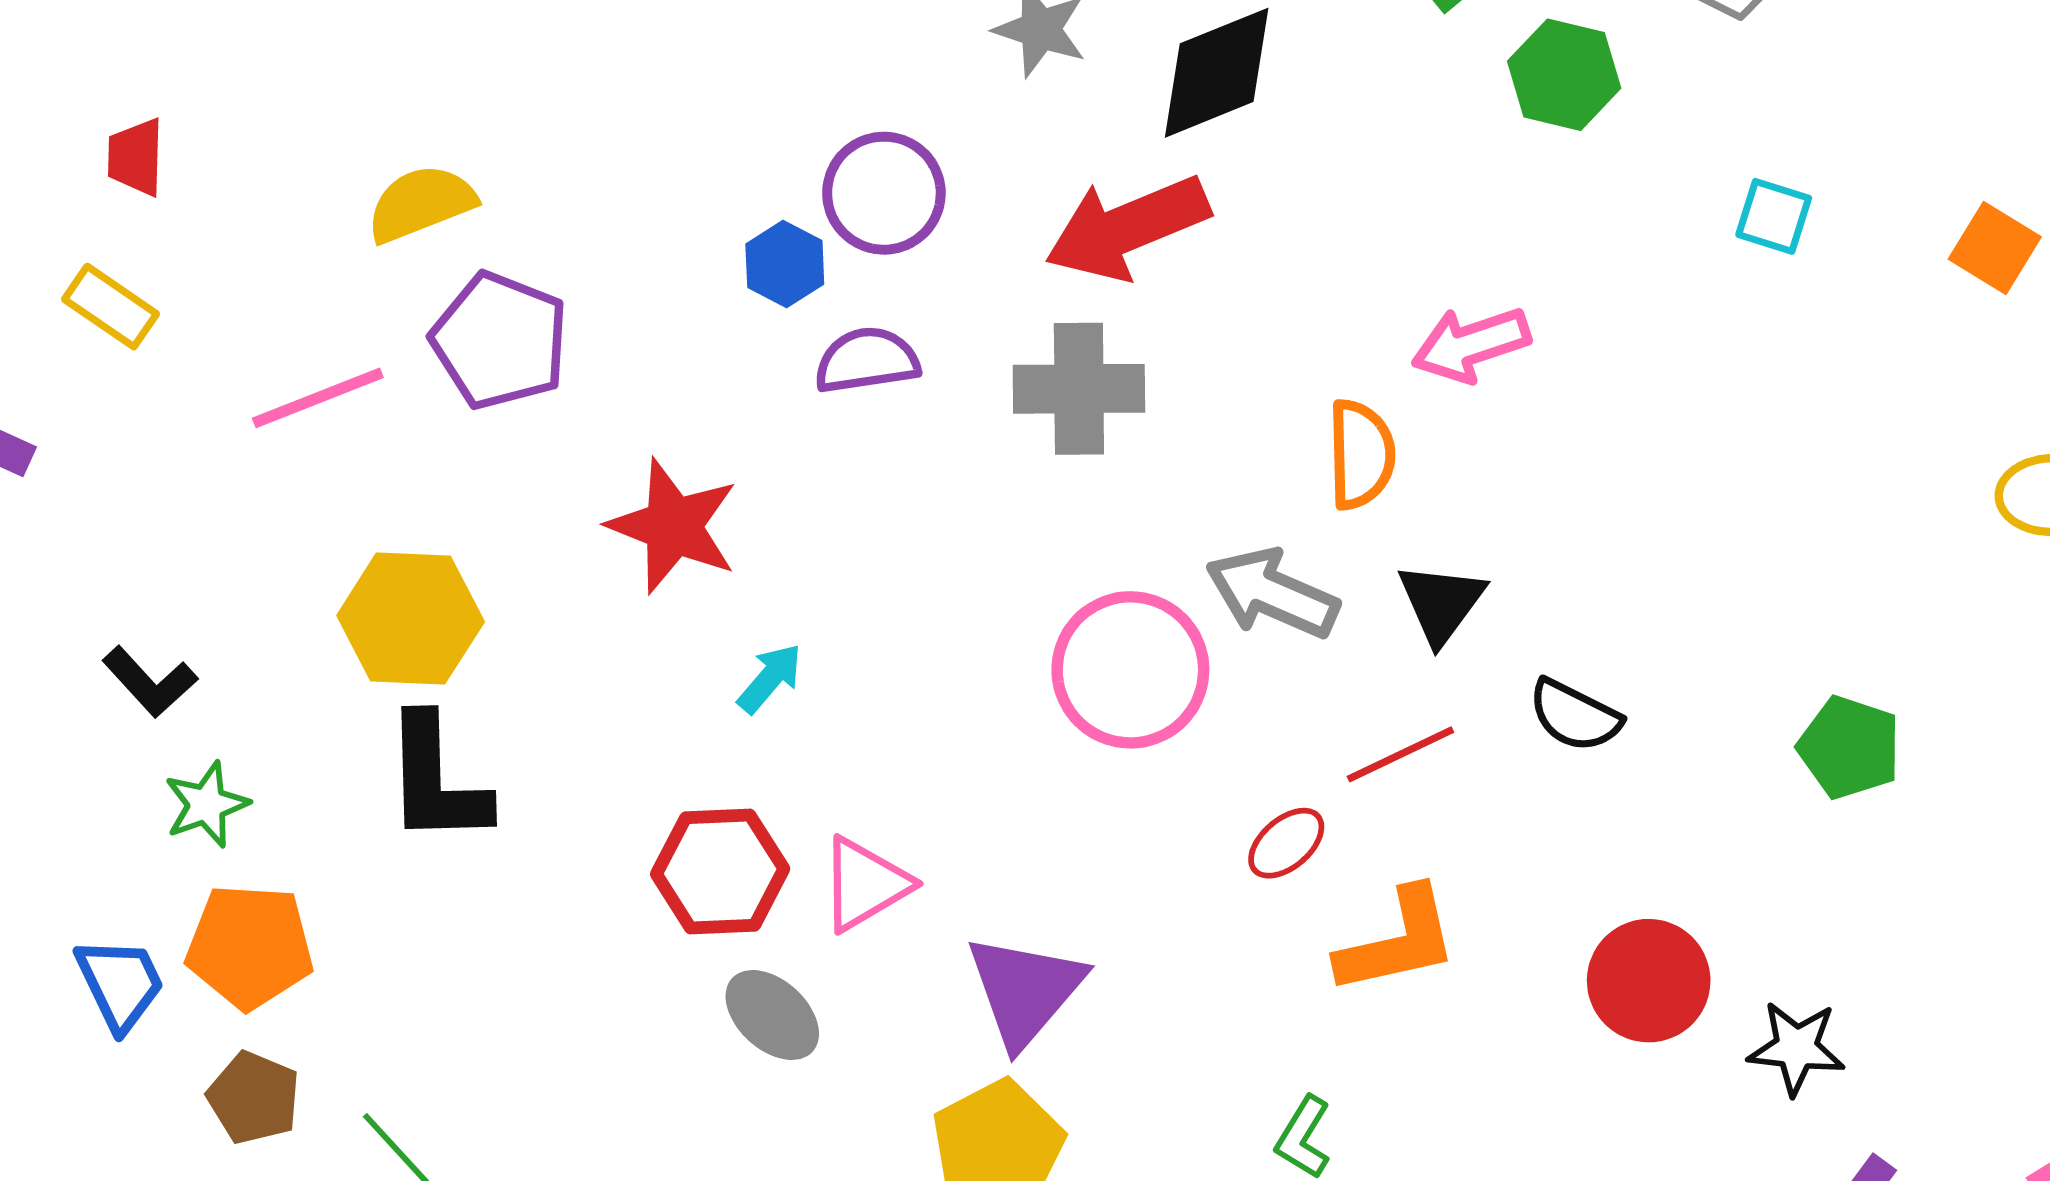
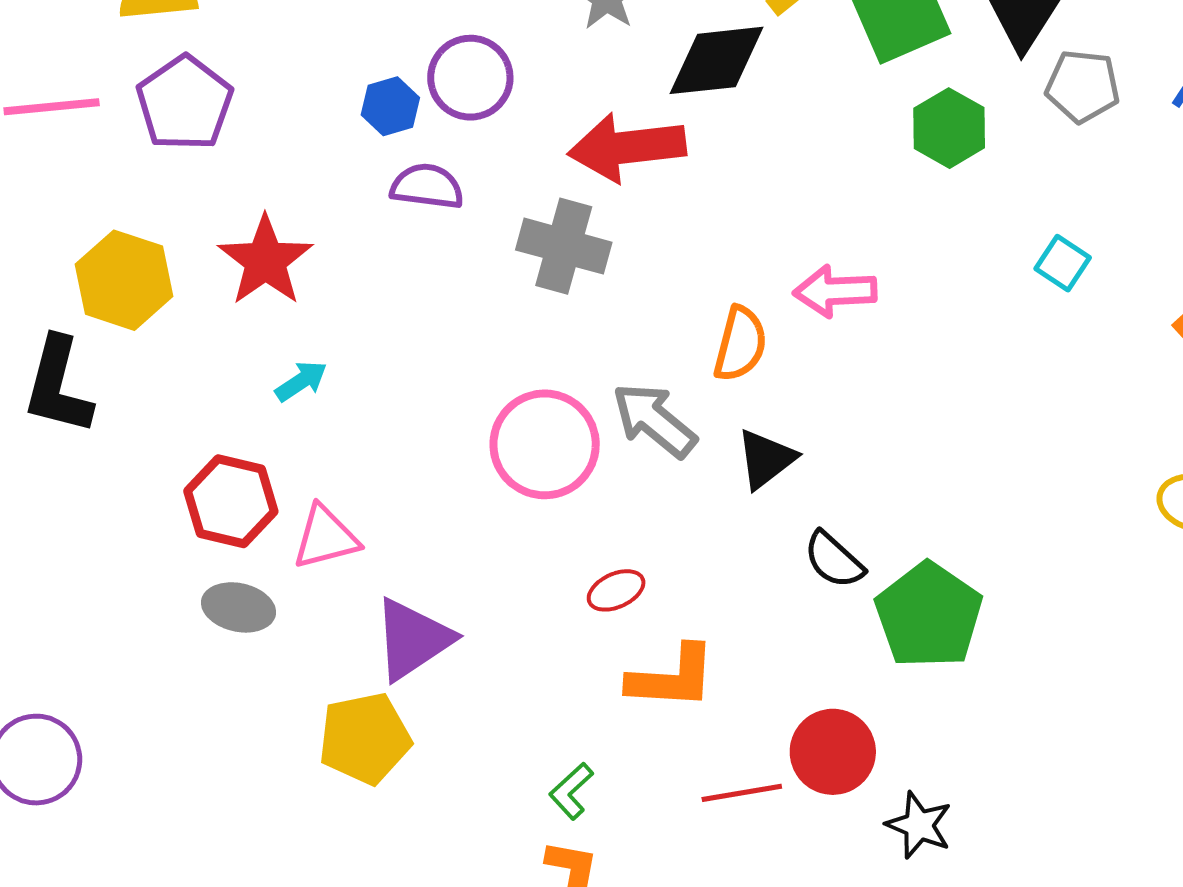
yellow hexagon: (411, 619) -> (124, 280), moved
green pentagon: (1849, 747) -> (929, 615), moved, size x1.5
red line: (1400, 754) -> (742, 793), moved
gray ellipse: (772, 1015) -> (238, 607), turned -46

